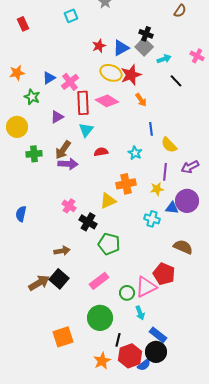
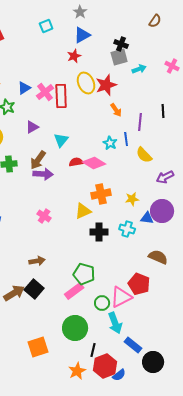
gray square: (144, 47) -> (119, 57), turned 30
blue triangle: (121, 48) -> (82, 35), moved
yellow ellipse: (111, 73) -> (86, 83), turned 45
black line: (176, 81) -> (163, 111), moved, turned 40
pink diamond: (107, 101) -> (94, 163), moved
red rectangle: (83, 103) -> (61, 96), moved
cyan star: (135, 153) -> (110, 143), moved
purple line: (165, 172) -> (140, 122), moved
black cross: (88, 222) -> (99, 232), moved, turned -30
green pentagon: (109, 244) -> (84, 274), moved
cyan arrow: (140, 313) -> (115, 323), size x1.5
black circle: (156, 352) -> (153, 362), moved

